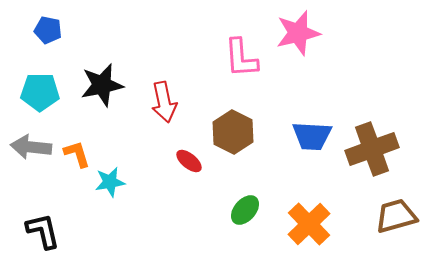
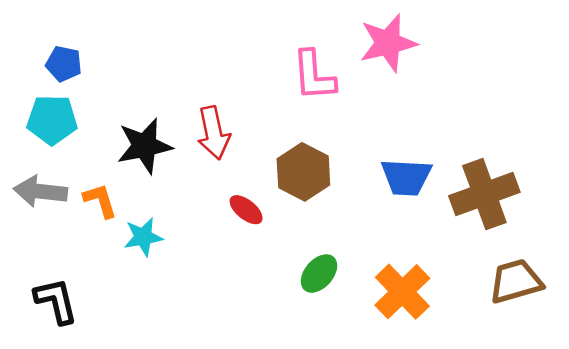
blue pentagon: (48, 30) -> (64, 64), moved
black star: (102, 85) -> (145, 146), moved

